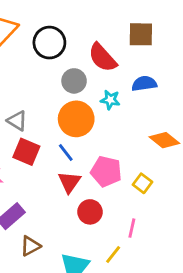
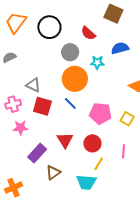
brown square: (141, 34) -> (113, 14), turned 30
red semicircle: (103, 58) -> (88, 33), size x0.7
red triangle: (69, 182) -> (65, 140), moved
yellow line: (113, 254) -> (99, 164), moved

